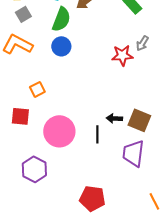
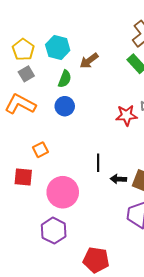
green semicircle: (61, 19) -> (65, 79), size x0.7
black line: (97, 134) -> (98, 163), moved
purple hexagon: (34, 169) -> (54, 231), moved

